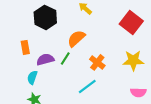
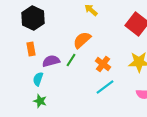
black hexagon: (45, 17) -> (33, 18), moved
cyan line: (87, 86) -> (105, 87), moved

